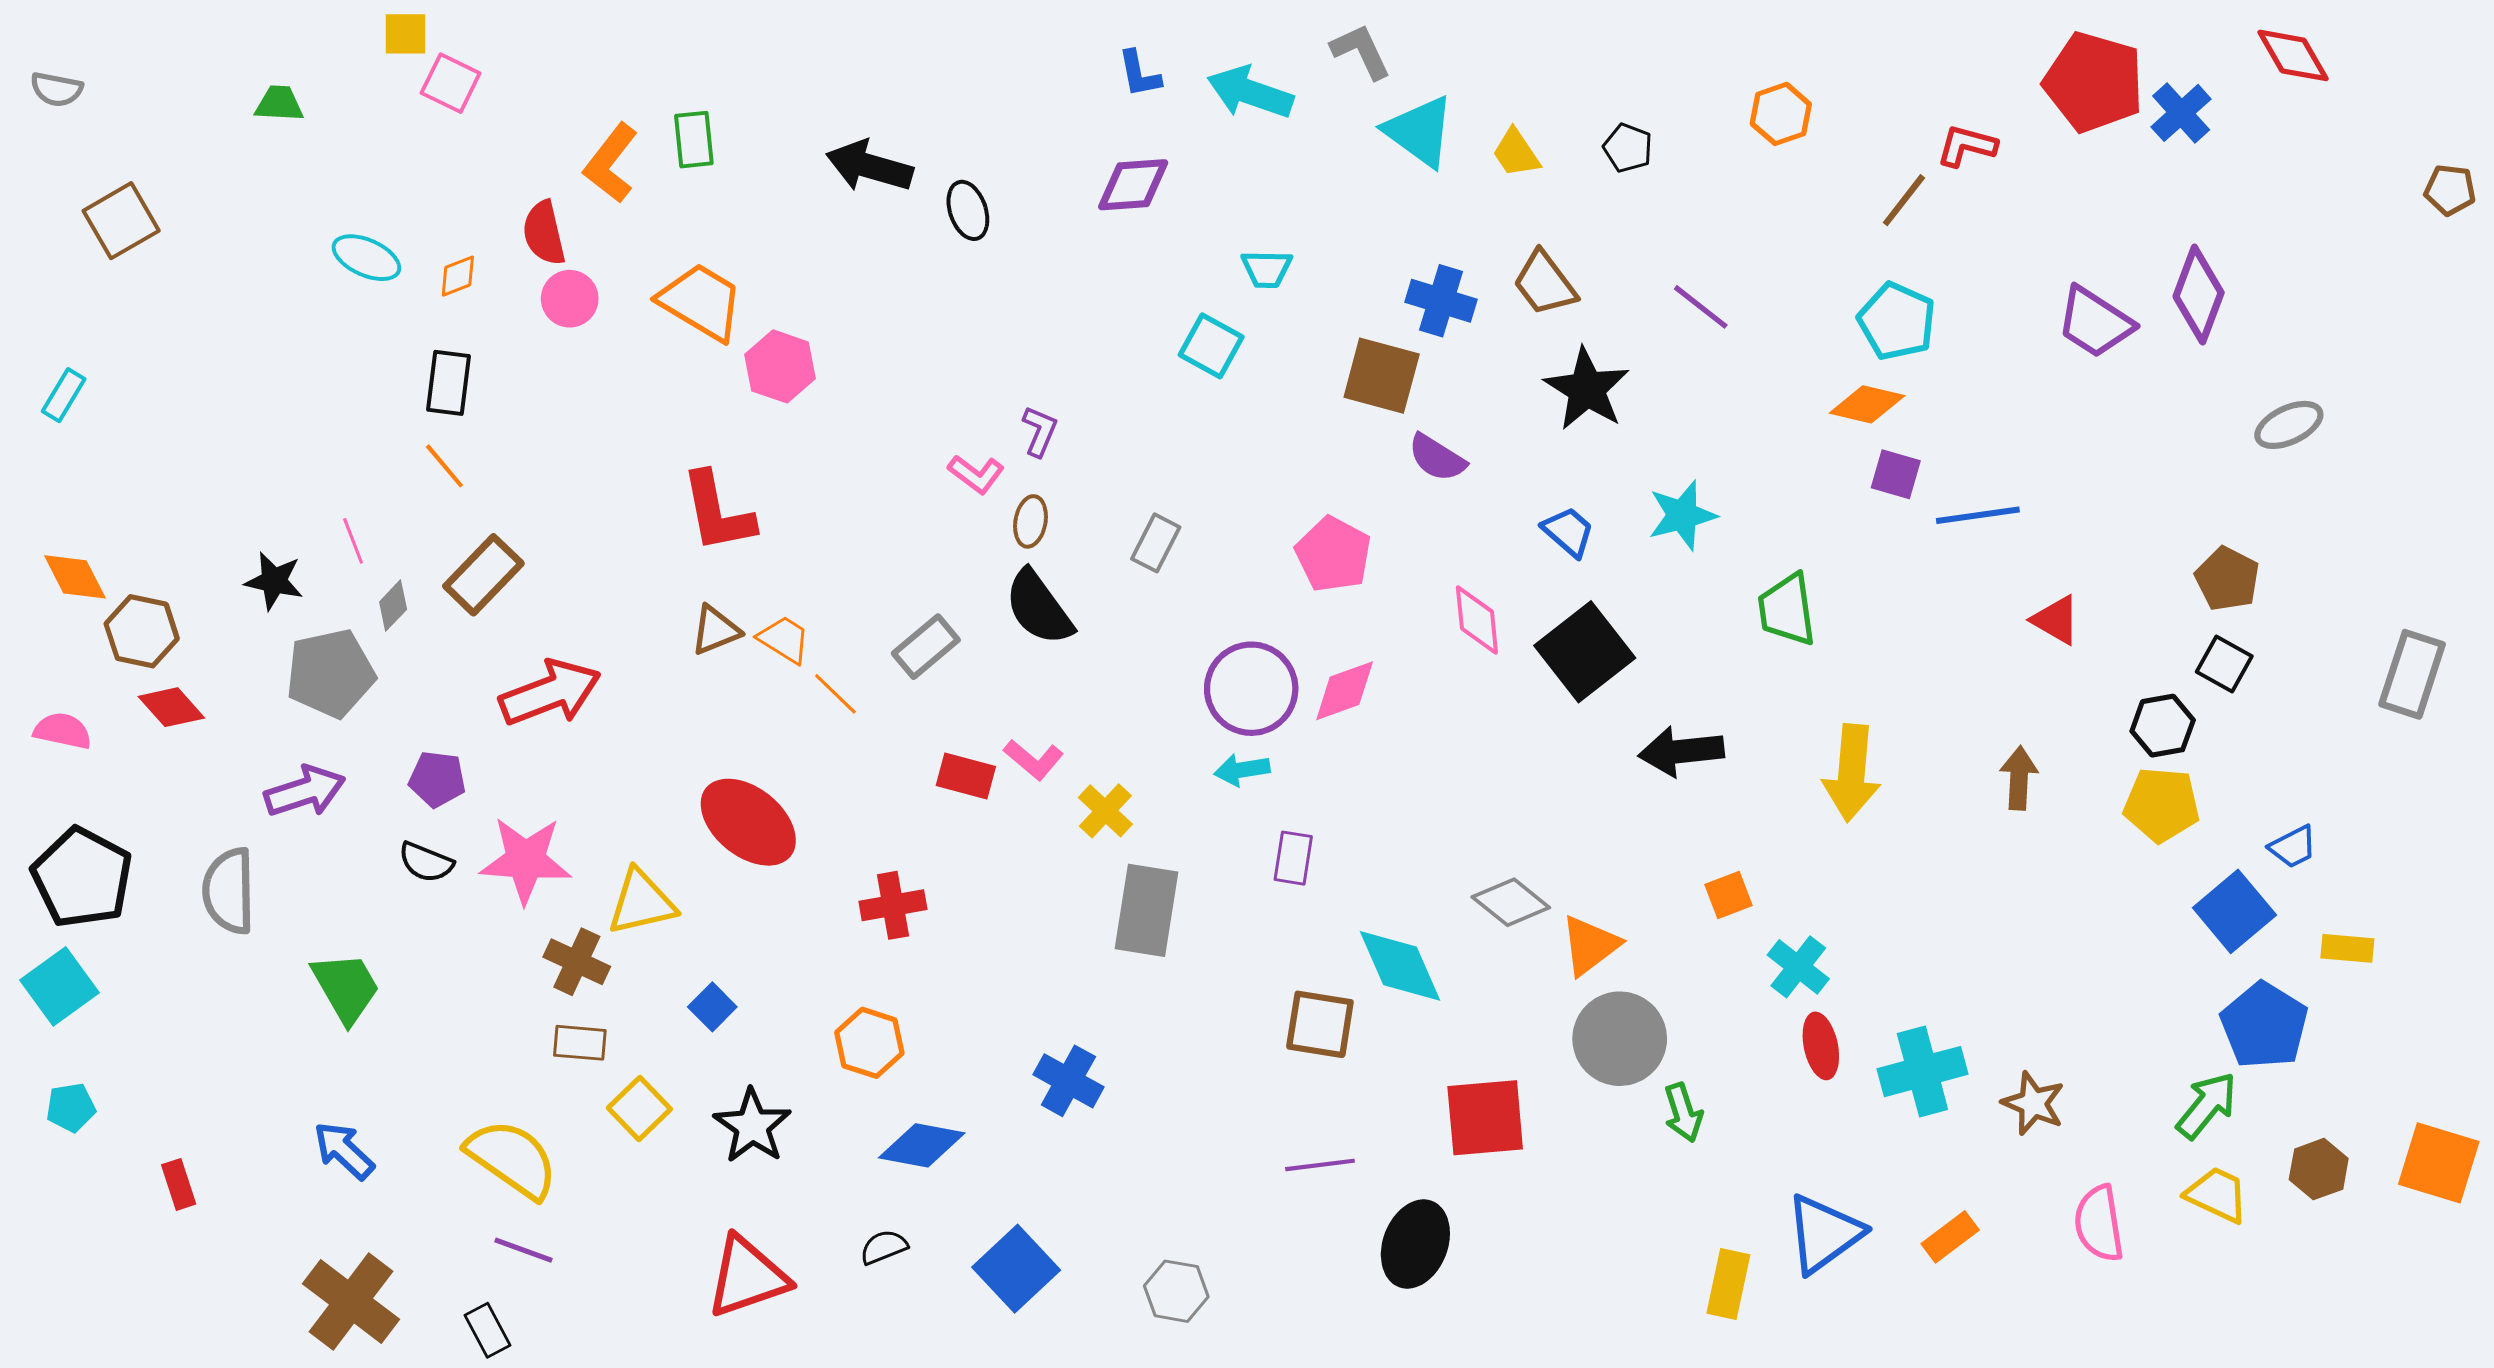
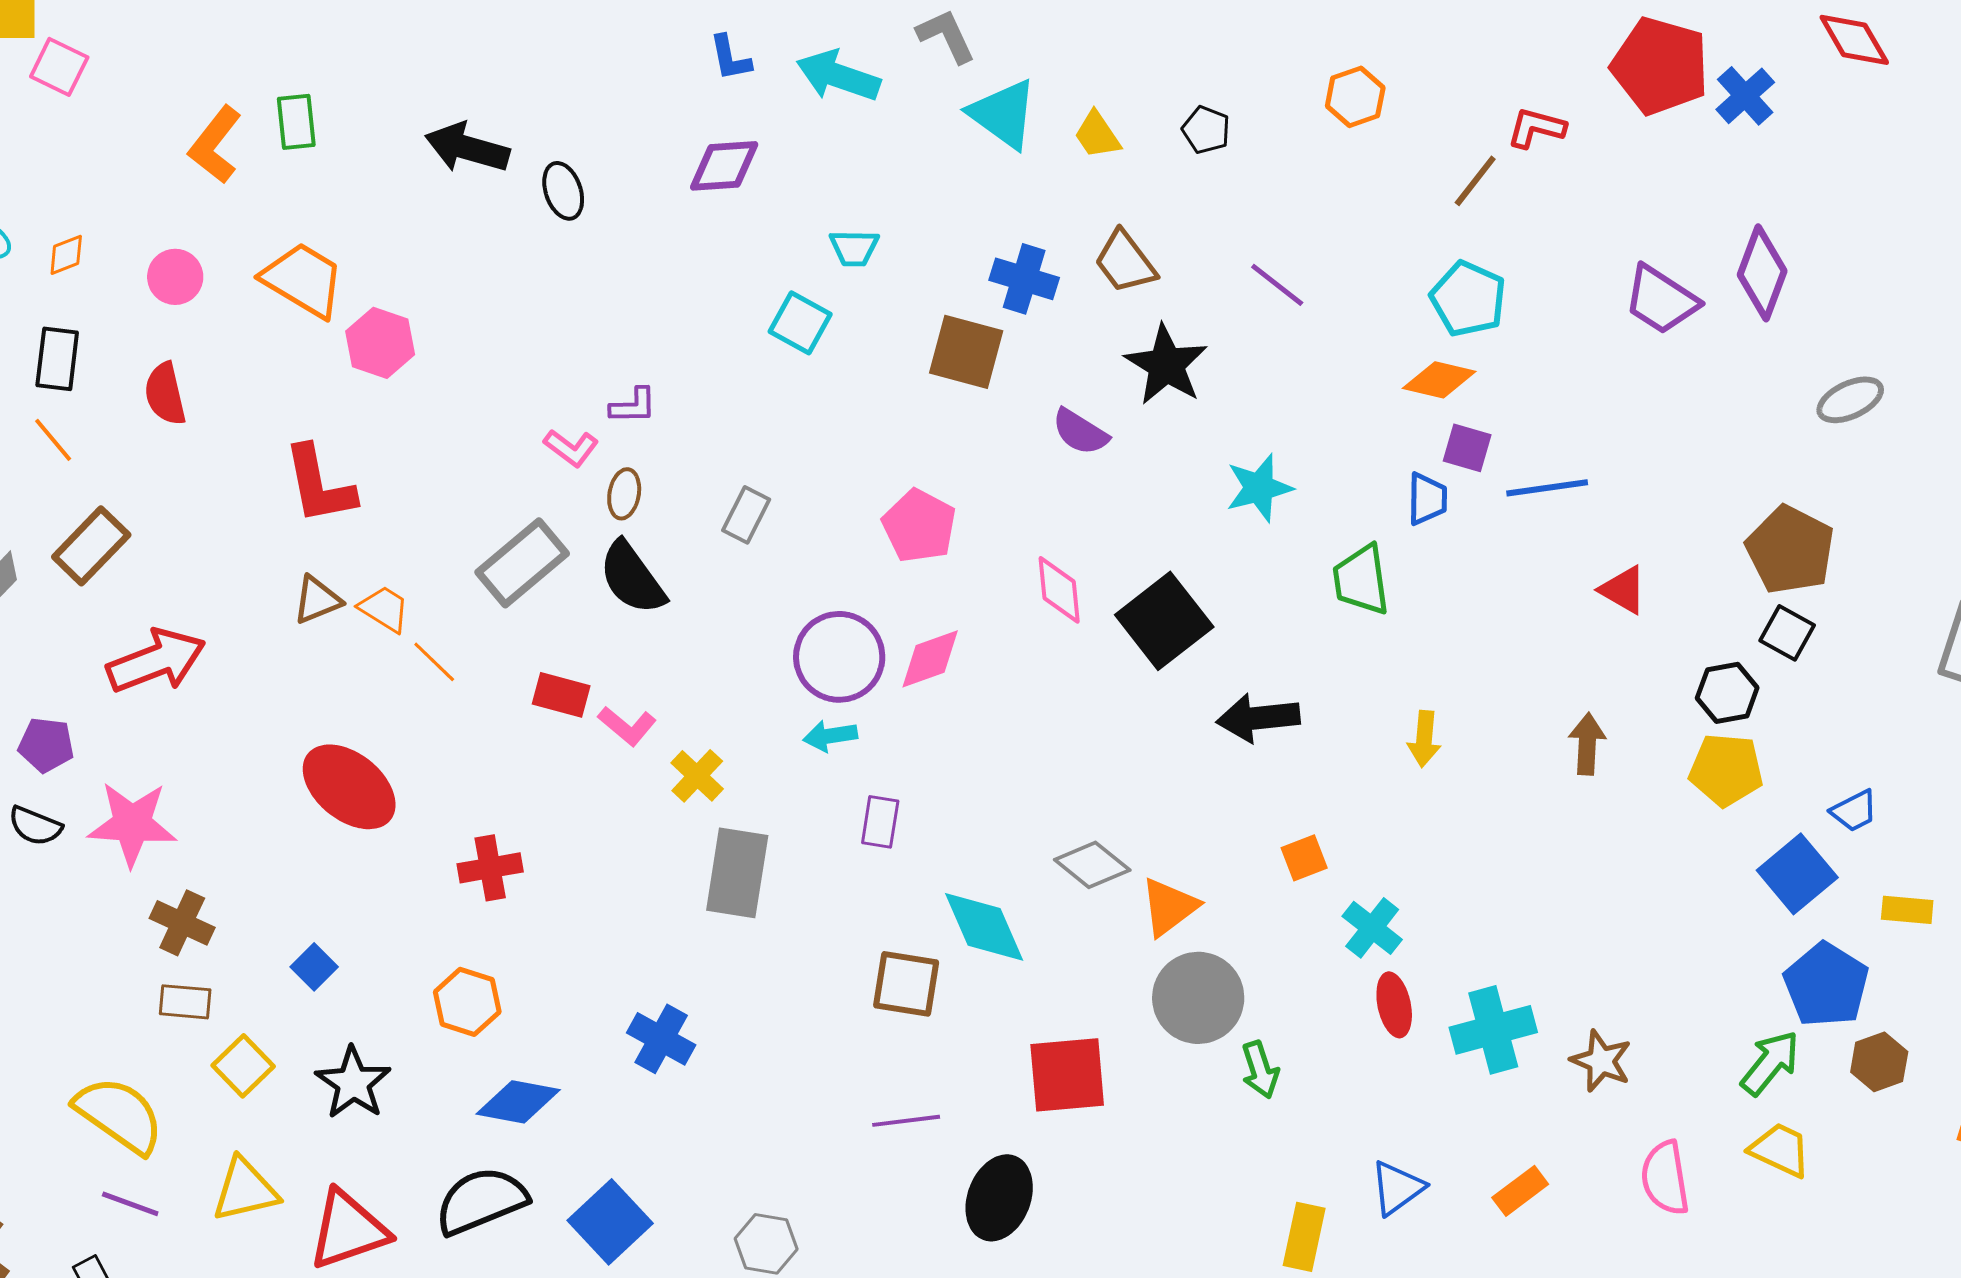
red semicircle: (544, 233) -> (165, 394), moved
purple L-shape: (1040, 431) -> (633, 406), turned 66
purple semicircle: (1437, 458) -> (1080, 432), moved
blue trapezoid: (1568, 532) -> (1427, 499), moved, turned 50
brown pentagon: (2227, 579) -> (1790, 550), size x1.4
gray rectangle: (926, 647) -> (522, 563), moved, size x1.4
yellow arrow: (1852, 773) -> (1424, 739), size x0.6
red rectangle: (966, 776) -> (561, 695), moved
yellow triangle: (641, 902) -> (245, 1190), moved
brown hexagon: (2319, 1169) -> (1879, 1062), moved
blue triangle: (1824, 1234) -> (1397, 1188), size x0.7
black semicircle: (884, 1247) -> (481, 1201), size x2.0

